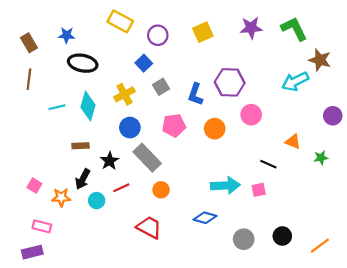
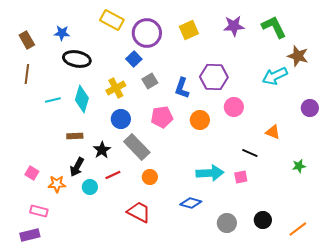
purple circle: (158, 35) -> (147, 33), size x1.5
green star: (321, 158) -> (299, 166), moved

